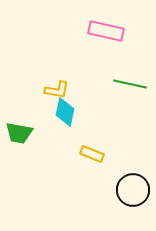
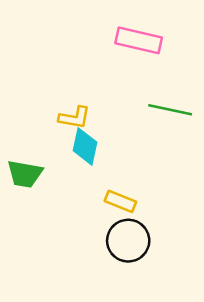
black circle: (133, 190) -> (128, 241), moved

